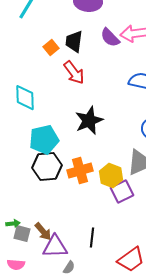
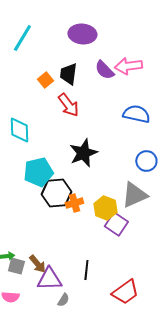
black hexagon: (47, 167) -> (56, 193), moved
orange cross: (80, 171) -> (74, 203), size x0.7
purple square: (122, 192) -> (116, 224), turned -30

